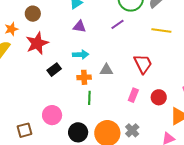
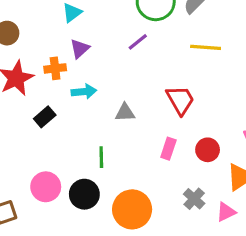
purple triangle: (79, 27) -> (80, 49), turned -48
orange cross: (84, 77) -> (55, 68), moved
gray cross: (132, 130) -> (194, 199), moved
black circle: (78, 132) -> (84, 194), moved

